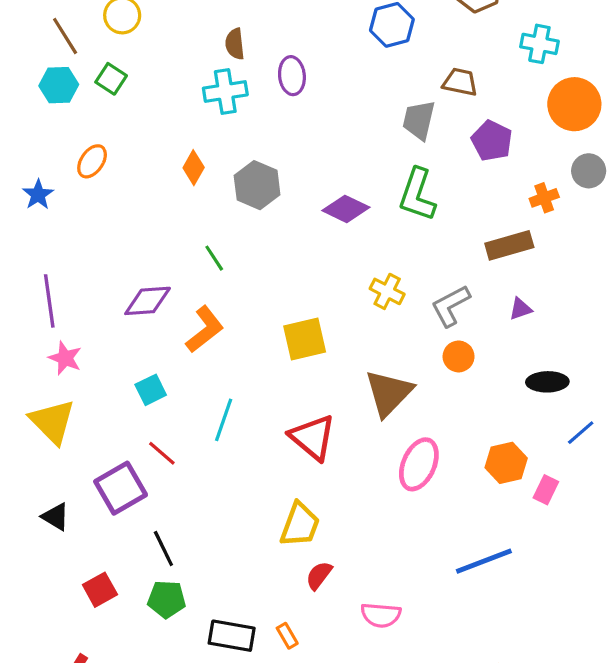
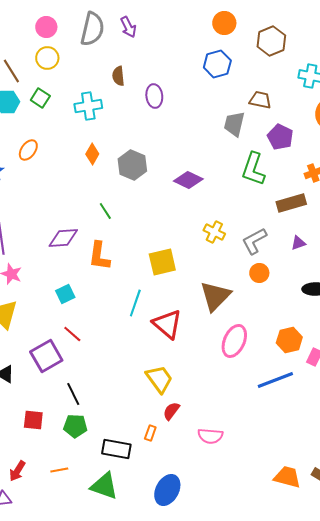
cyan cross: (225, 92) -> (88, 106), moved
green L-shape: (417, 195) -> (253, 169), moved
orange L-shape: (205, 330) -> (99, 256), turned 136
cyan line: (224, 420) -> (135, 303), moved
yellow trapezoid: (300, 525) -> (159, 379), turned -56
blue line: (484, 561) -> (275, 380), moved
red square: (100, 590) -> (33, 420), turned 35
orange rectangle: (287, 636) -> (150, 433), moved, turned 49

